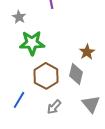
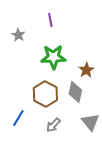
green star: (32, 43) -> (53, 57), moved

